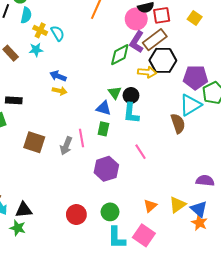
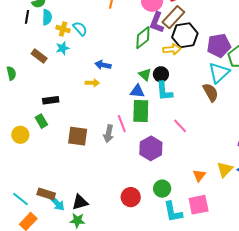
blue arrow: (58, 76) -> (103, 65), moved
green rectangle: (103, 129) -> (141, 111), size x1.6
pink square: (144, 235) -> (199, 205), turned -35

